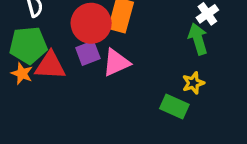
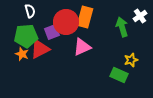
green arrow: (198, 39) -> (122, 27), moved
purple square: (88, 53) -> (52, 32), moved
red triangle: (50, 66) -> (40, 49), turned -30

